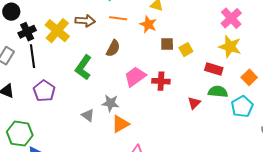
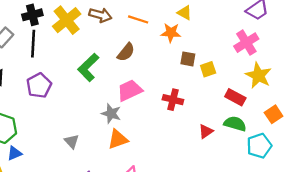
pink cross: (231, 18) -> (246, 43), moved
orange star: (148, 24) -> (171, 33), turned -30
pink trapezoid: (135, 77) -> (130, 90), moved
gray triangle: (88, 115) -> (72, 141), moved

